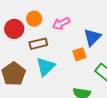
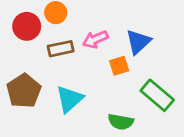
pink arrow: (61, 23) -> (95, 39), moved
cyan triangle: (46, 67) -> (70, 99), moved

